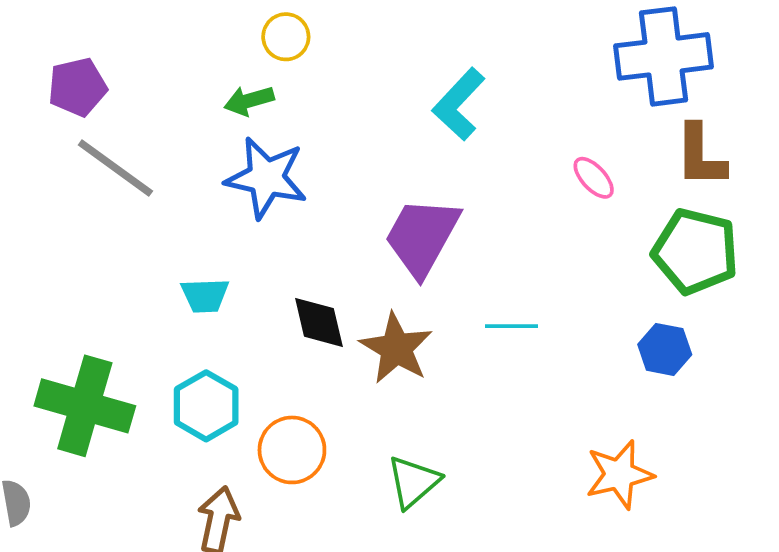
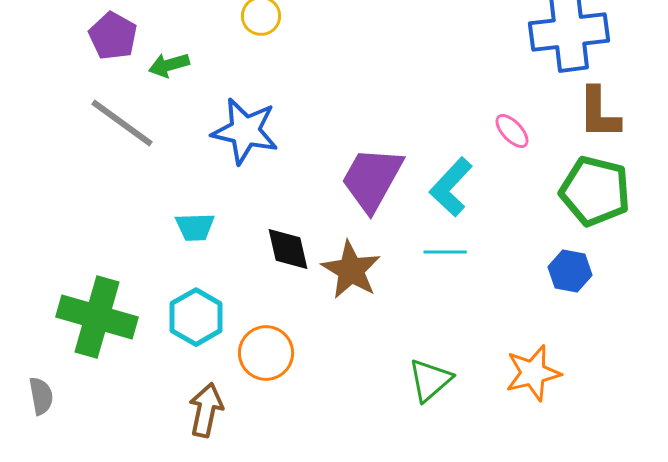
purple pentagon: (77, 87) -> (113, 36), moved, turned -30
green arrow: (249, 101) -> (169, 65), moved
cyan L-shape: (459, 104) -> (451, 187), moved
green triangle: (413, 482) -> (430, 380), moved

